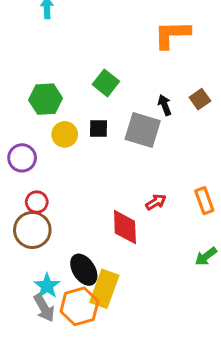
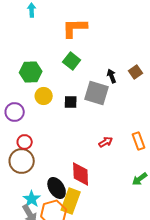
orange L-shape: (172, 34) -> (75, 28), moved
black square: (99, 129) -> (71, 102), moved
red diamond: (125, 227) -> (81, 174), moved

